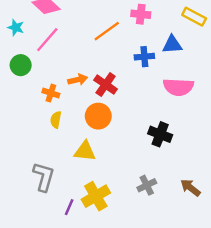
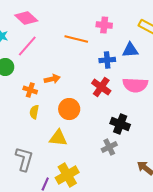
orange line: (107, 31) -> (76, 39), turned 50
red cross: (106, 85) -> (101, 87), moved
gray cross: (147, 185) -> (109, 147), moved

